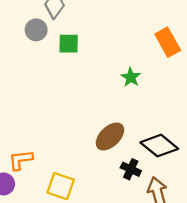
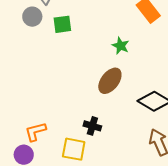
brown ellipse: (110, 136) -> (110, 81), moved
black cross: (131, 169) -> (92, 126), moved

